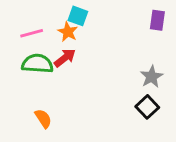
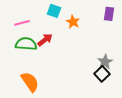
orange star: (68, 32) -> (73, 22), moved
gray star: (152, 77) -> (105, 62), moved
orange semicircle: (43, 119) -> (30, 82), size x1.5

